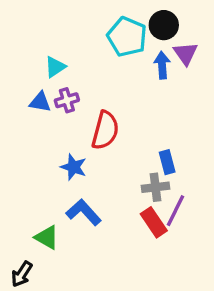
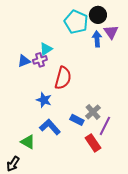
cyan triangle: (55, 67) -> (46, 49), moved
blue triangle: (40, 102) -> (24, 61), turned -32
blue rectangle: (167, 162) -> (77, 120), moved, turned -48
gray cross: (155, 187) -> (93, 112), turned -35
red rectangle: (154, 222) -> (93, 143), moved

